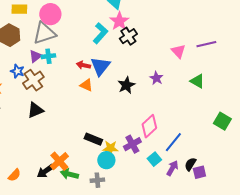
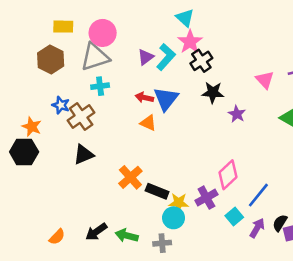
purple triangle: (35, 56) -> (146, 57), moved
black star: (126, 85) -> (213, 92), moved, turned 30
orange cross: (59, 161) -> (130, 177), moved

